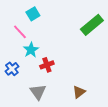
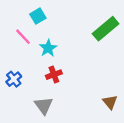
cyan star: (31, 50) -> (48, 48), moved
brown triangle: (79, 92) -> (110, 102), moved, turned -32

